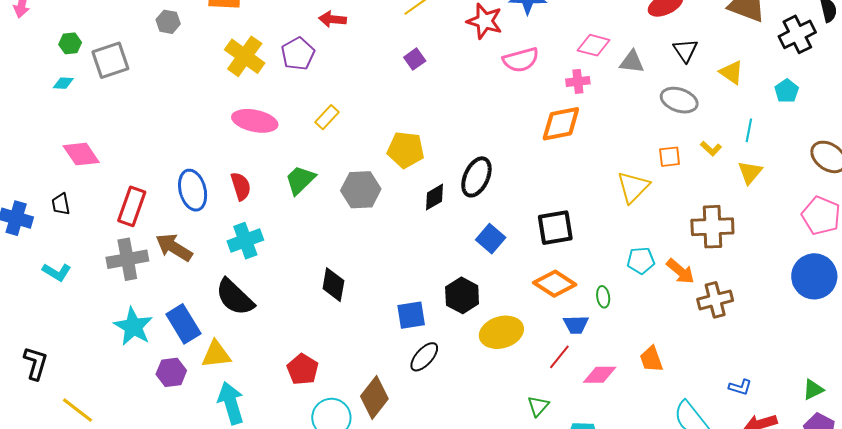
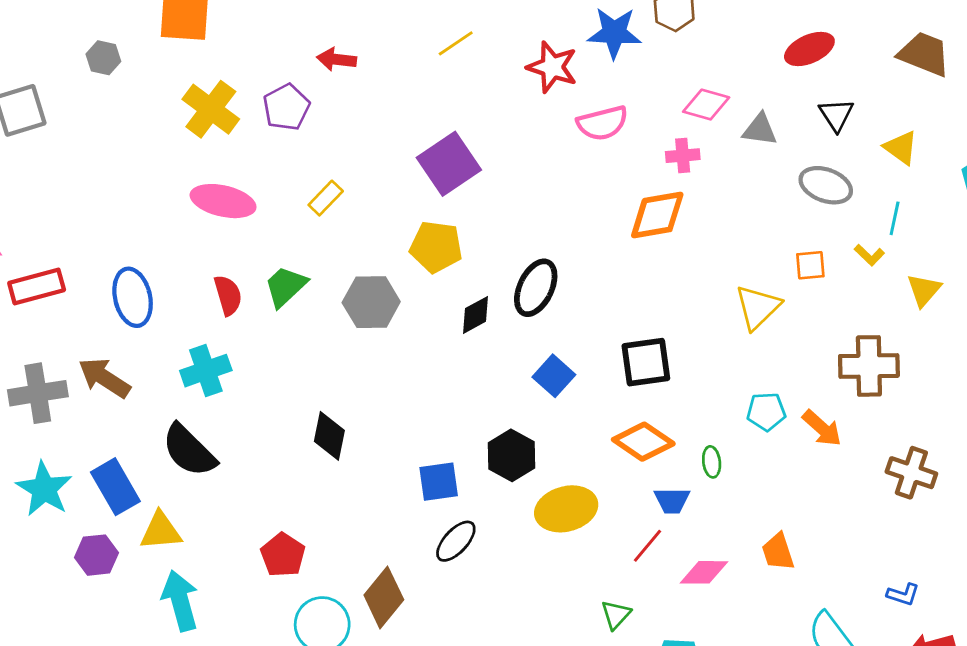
purple square: (415, 59) -> (449, 164), moved, size x2.0
cyan line: (749, 130) -> (895, 218), moved
red semicircle: (241, 186) -> (228, 295), moved
red rectangle: (132, 206) -> (37, 286), moved, turned 54
brown cross: (715, 300) -> (911, 473), moved, turned 32

